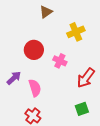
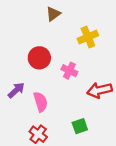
red arrow: (86, 78) -> (99, 90), turned 40
green square: (82, 109) -> (80, 126), moved

